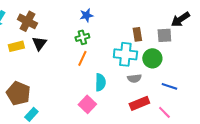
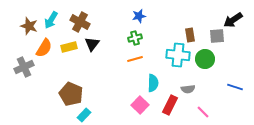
orange line: (82, 58) -> (135, 59), turned 49
gray semicircle: (134, 78) -> (188, 89), moved
blue line: (169, 86) -> (235, 87), moved
red rectangle: (139, 103) -> (170, 105), moved, turned -42
pink line: (164, 112) -> (203, 112), moved

